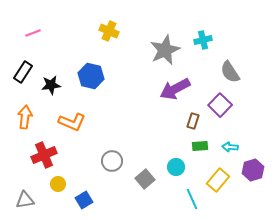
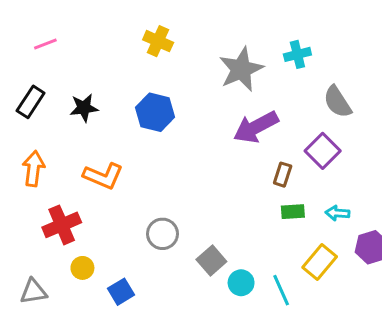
blue hexagon: (91, 76) -> (155, 112), moved
black star: (51, 85) -> (84, 108), moved
cyan circle: (176, 167) -> (241, 283), moved

